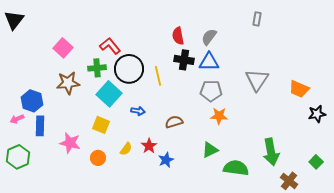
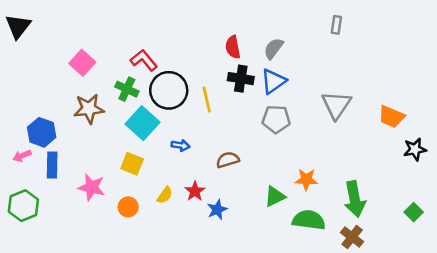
blue triangle: (209, 62) -> (274, 81), turned -35
green cross: (97, 68) -> (127, 89), turned 30
orange star: (219, 116) -> (306, 179), moved
brown cross: (289, 181) -> (352, 237), moved

